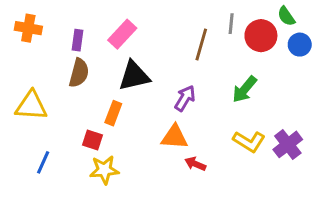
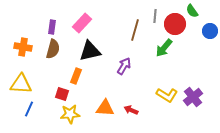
orange cross: (28, 28) -> (23, 47), moved
blue circle: (300, 45) -> (210, 31), moved
green arrow: (245, 89) -> (164, 48), moved
yellow triangle: (31, 106) -> (21, 84), moved
orange triangle: (174, 137) -> (105, 108), moved

